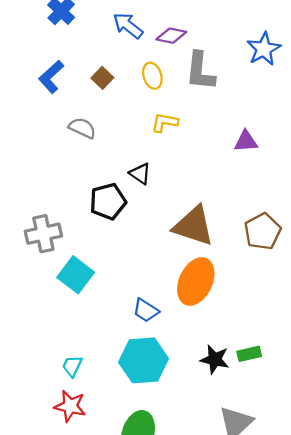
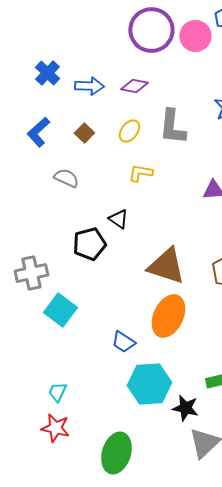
blue arrow: (128, 26) -> (89, 86), moved, turned 144
purple diamond: (171, 36) -> (134, 86), moved
yellow ellipse: (152, 76) -> (129, 131), turned 55
black star: (215, 359) -> (185, 408), moved
cyan hexagon: (144, 360) -> (149, 384), moved

